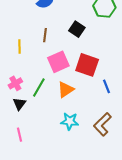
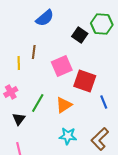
black square: (77, 29) -> (80, 35), moved
brown line: (45, 35) -> (34, 52), moved
pink square: (58, 62) -> (62, 66), moved
pink cross: (15, 83) -> (11, 92), moved

